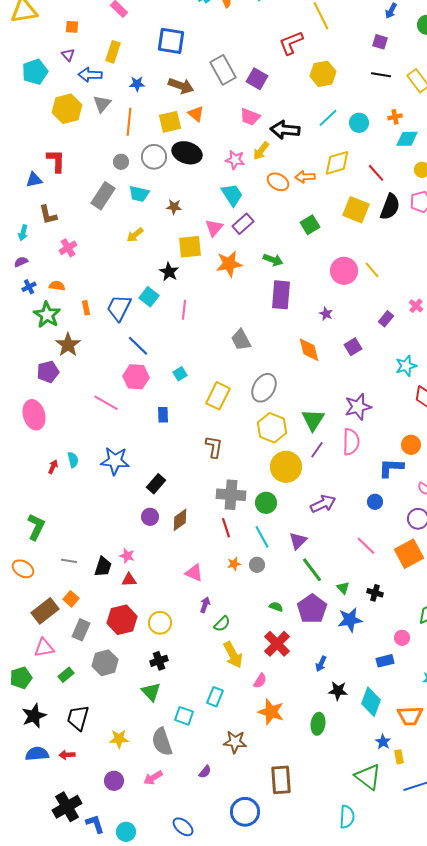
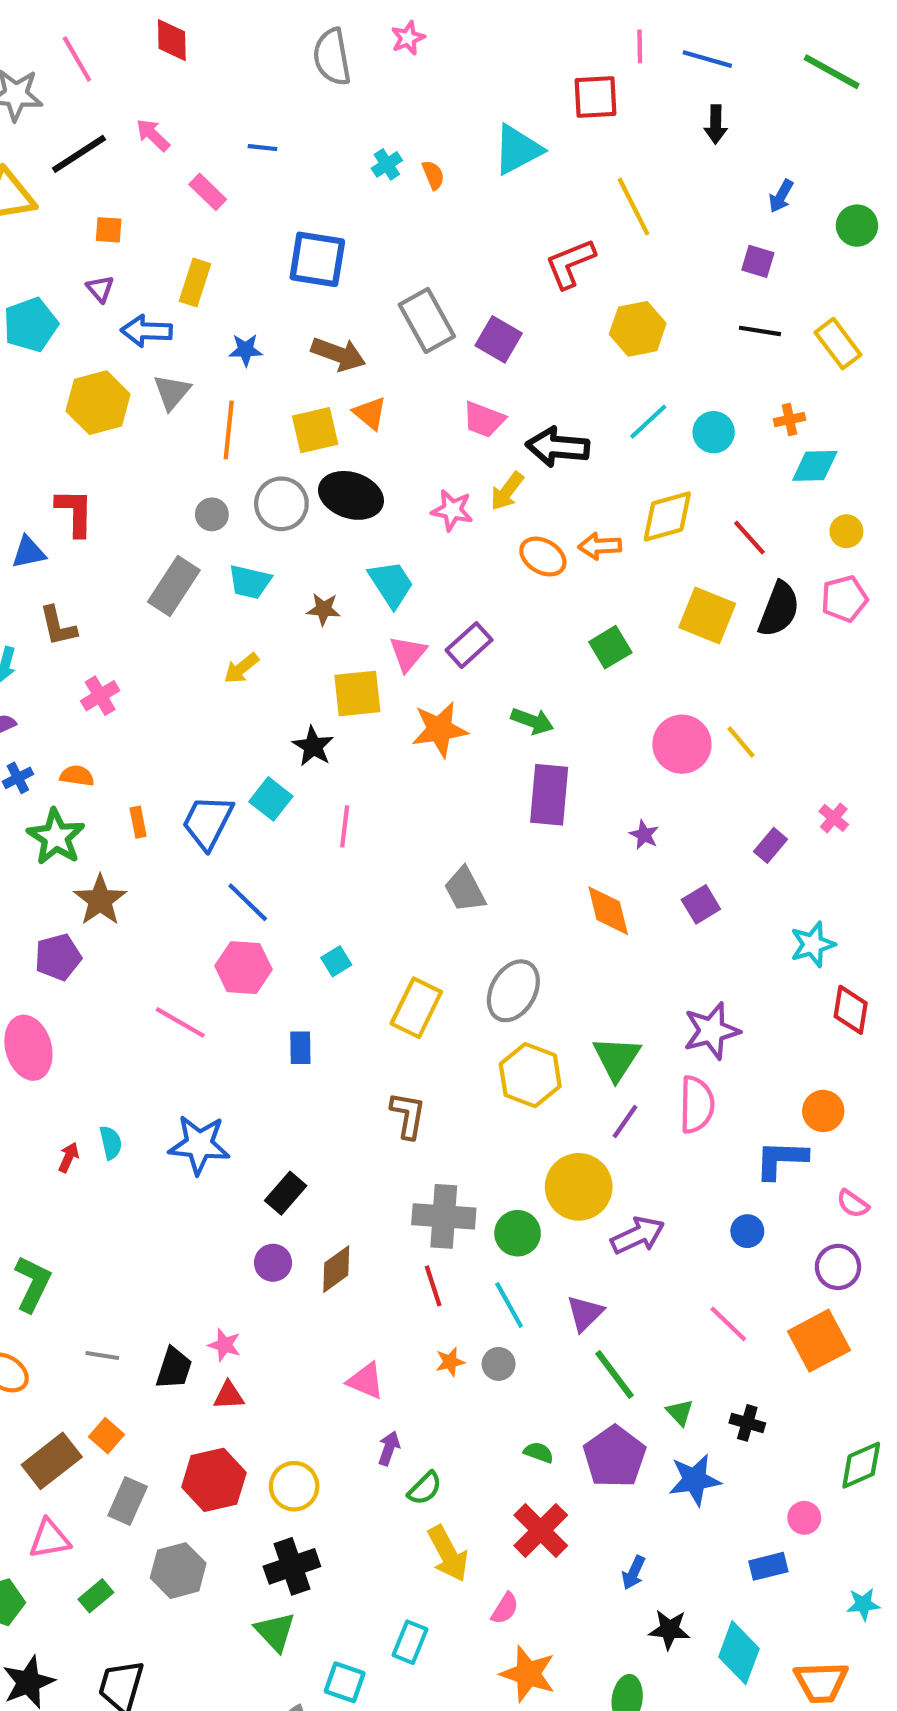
cyan trapezoid: (232, 195) -> (391, 584), moved
yellow circle: (286, 467) -> (579, 1187), moved
black cross: (159, 661) -> (292, 1566), size x1.4

